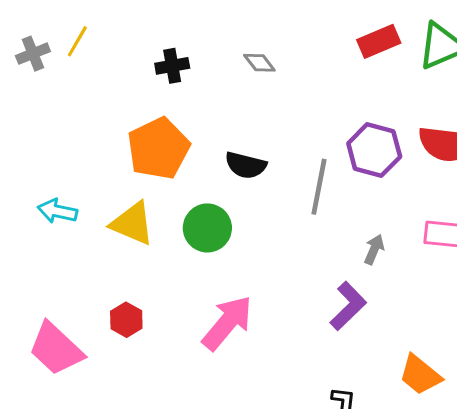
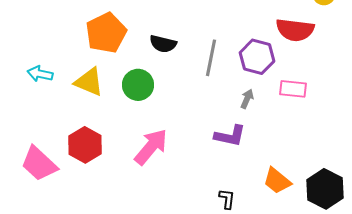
purple hexagon: (374, 150) -> (257, 57), moved
purple L-shape: (348, 306) -> (230, 136), turned 56
red hexagon: (126, 320) -> (85, 145), size x1.6

